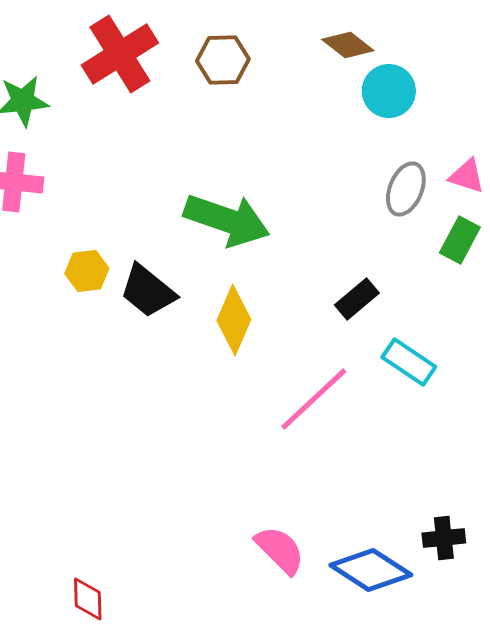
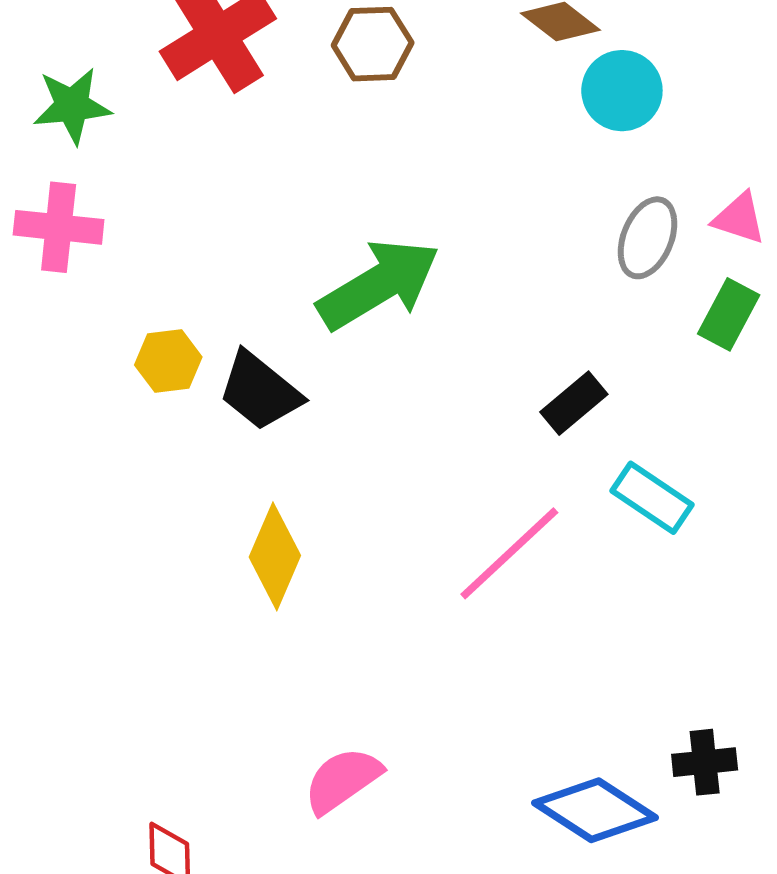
green arrow: (227, 220) -> (379, 284), turned -50
yellow diamond: (234, 320) -> (275, 556), moved
pink semicircle: (280, 550) -> (343, 780), moved, turned -80

